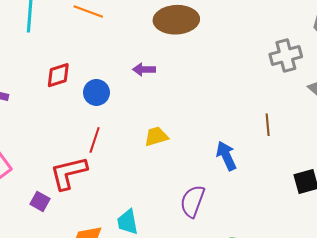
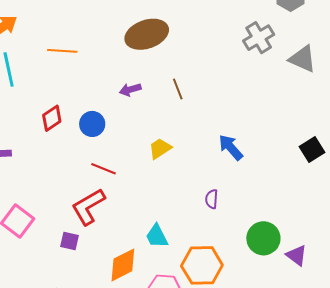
brown line: (268, 125) -> (178, 89), moved
red line: (95, 140) -> (103, 169), turned -70
purple semicircle: (192, 201) -> (212, 199), size x0.6

